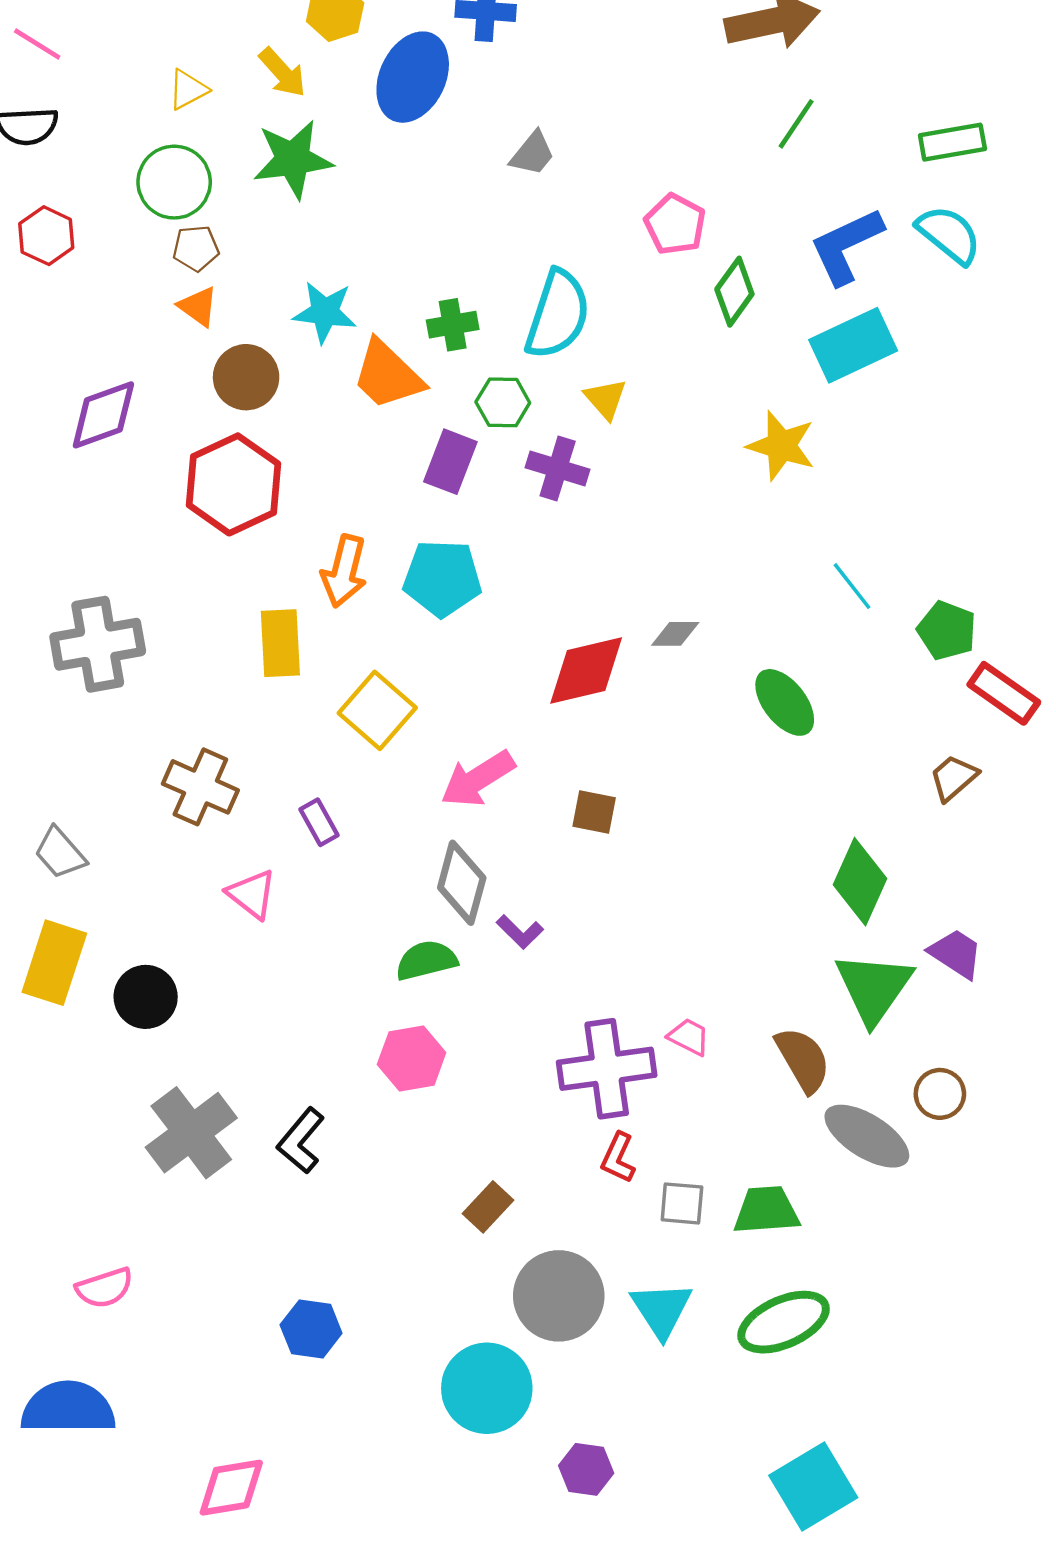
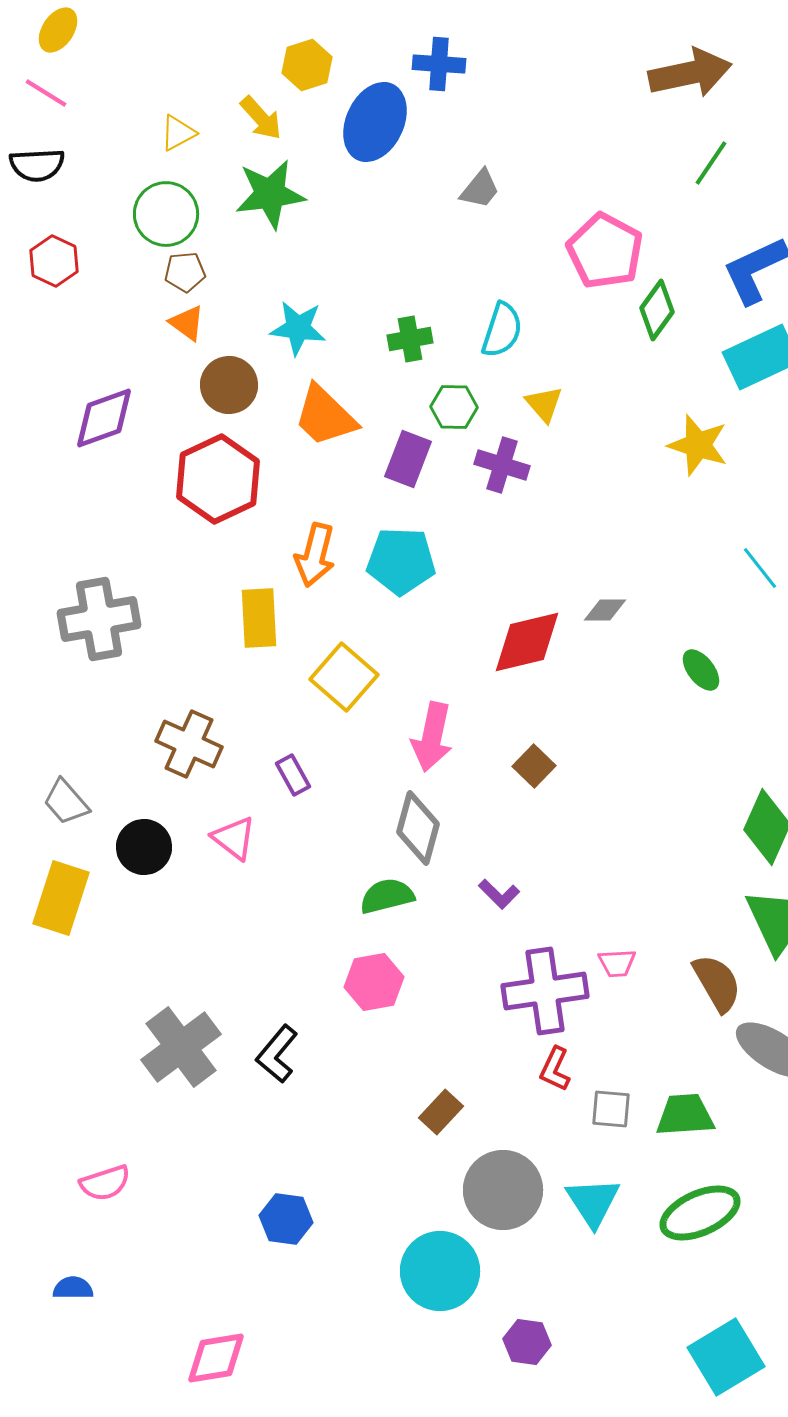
pink pentagon: (675, 224) -> (605, 251), size x1.4
cyan semicircle: (558, 314) -> (502, 330), size x0.7
orange trapezoid: (388, 375) -> (325, 416), moved
green ellipse: (785, 702) -> (701, 670), size x0.7
pink arrow: (478, 779) -> (432, 737), turned -46
brown square: (594, 812) -> (534, 766), turned 33
purple L-shape: (520, 932) -> (499, 894), moved
black circle: (146, 997) -> (144, 847), moved
pink trapezoid: (689, 1037) -> (617, 963), turned 150
blue semicircle: (68, 1408) -> (73, 1288), size x0.5

